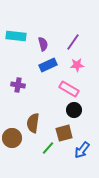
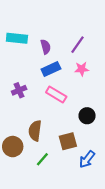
purple cross: (18, 85) -> (19, 90), turned -32
pink rectangle: (69, 89) -> (56, 94), moved
black circle: (74, 110) -> (87, 116), moved
green line: (48, 148) -> (42, 159), moved

